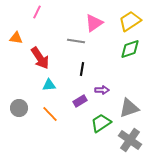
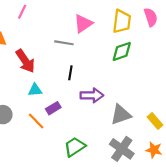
yellow trapezoid: (130, 21) -> (122, 21), turned 130
purple arrow: (102, 90) -> (92, 95), size x1.5
purple rectangle: (80, 101) -> (53, 108), moved
green trapezoid: (101, 123) -> (75, 147), moved

